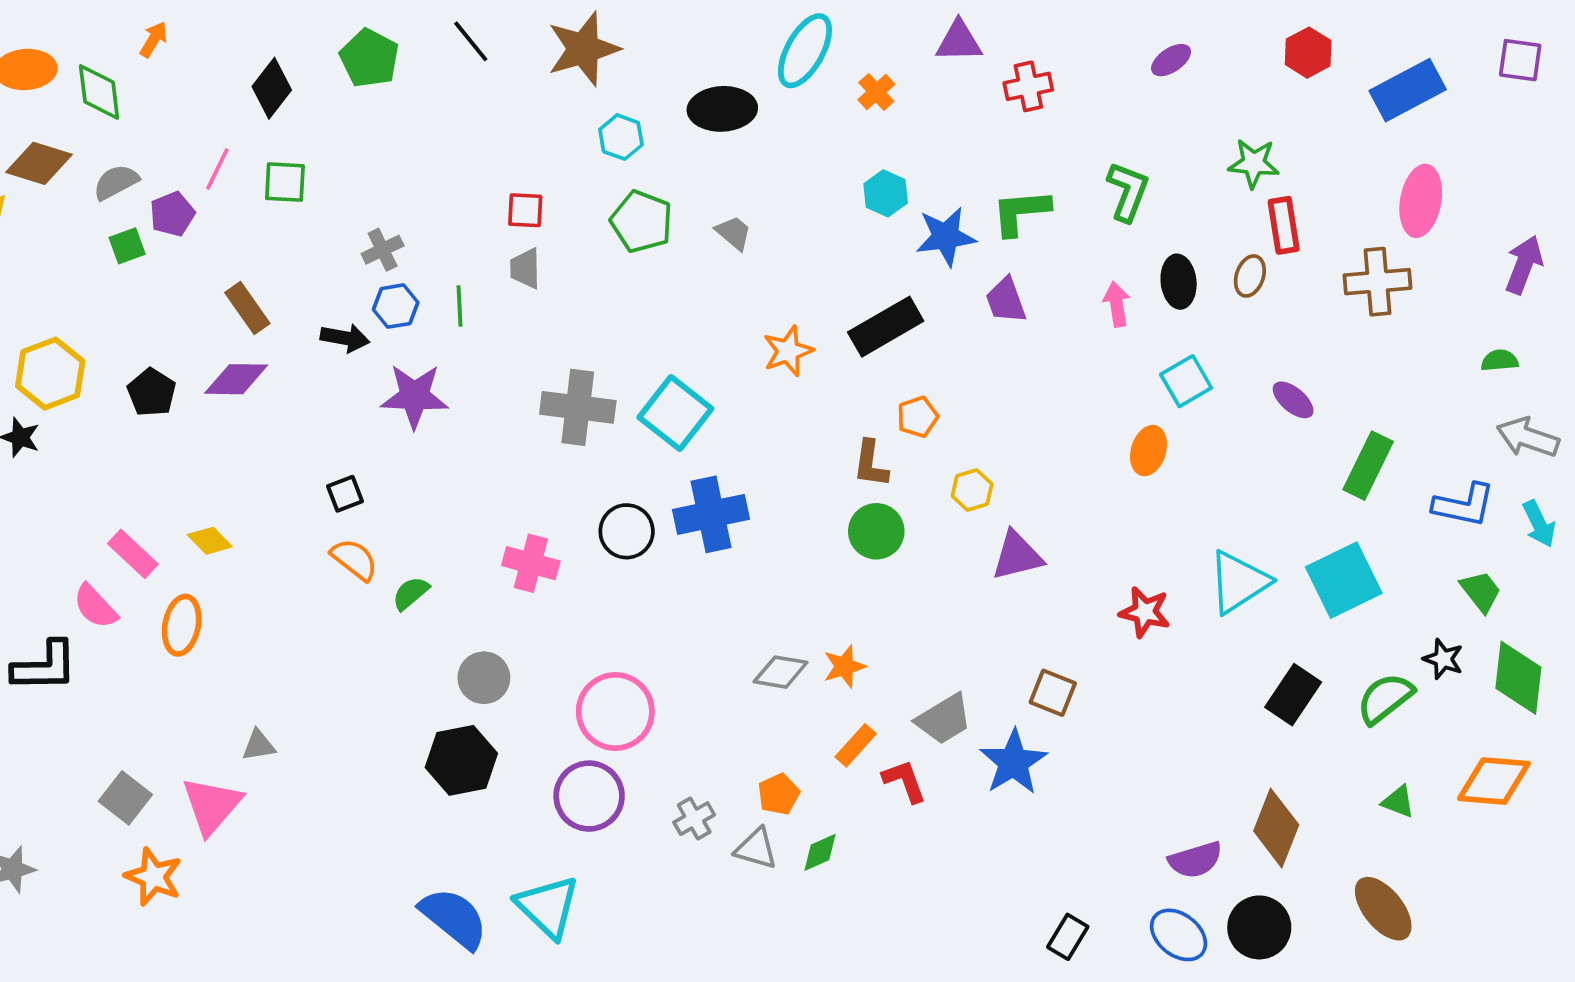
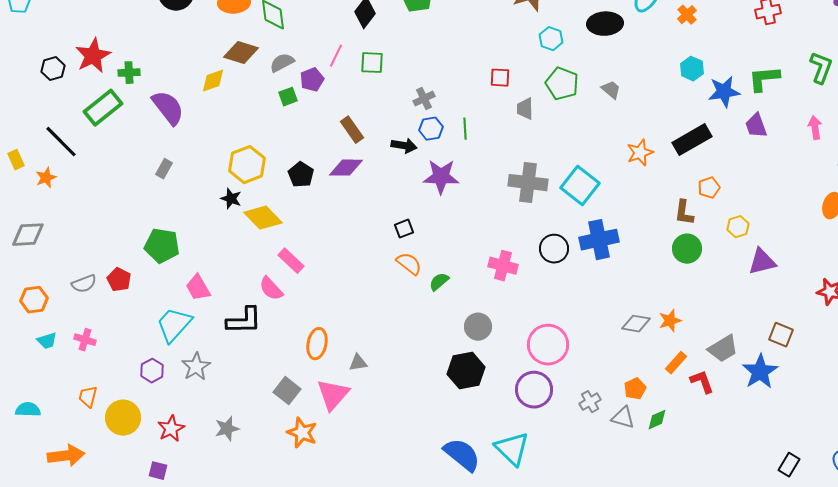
gray trapezoid: (525, 268) -> (525, 109), moved
yellow diamond: (210, 541) -> (263, 218), moved, size x1.6
orange ellipse: (182, 625) -> (317, 344), moved

